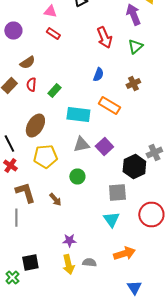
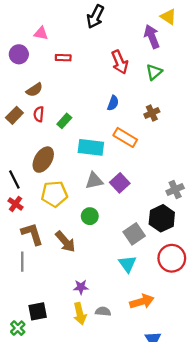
pink triangle: (50, 12) -> (41, 33), moved
red rectangle: (53, 34) -> (63, 58), turned -32
black hexagon: (134, 166) -> (162, 218), moved
gray square: (117, 192) -> (134, 234), turned -30
brown arrow: (55, 200) -> (65, 242), size x1.5

